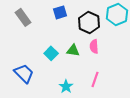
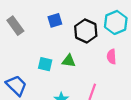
pink semicircle: (94, 46) -> (111, 57), moved
cyan square: (51, 53) -> (45, 64), turned -32

